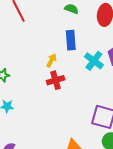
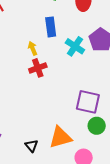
yellow arrow: (51, 60) -> (33, 48), turned -48

